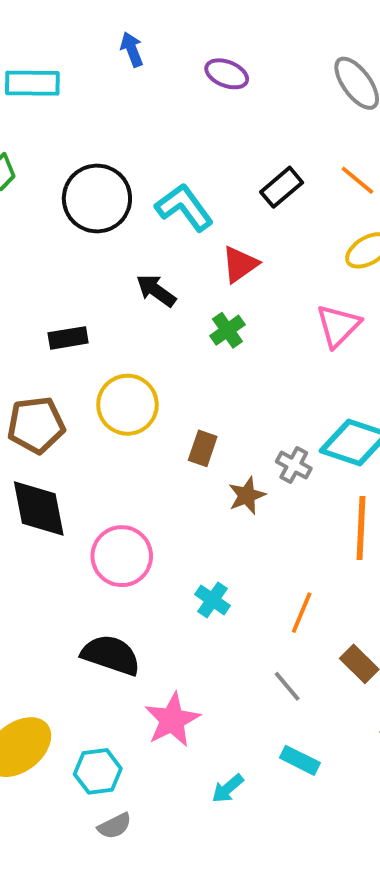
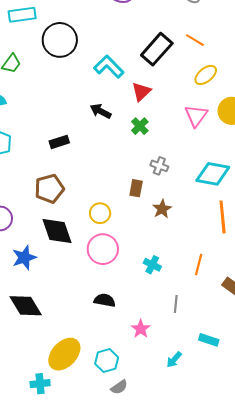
black rectangle: (282, 187) -> (157, 49), size x1.5
black circle: (97, 198) -> (60, 40), moved
yellow circle: (127, 405) -> (100, 213), moved, size x0.7
gray cross: (294, 465) -> (159, 166), moved
black semicircle: (111, 655) -> (105, 300), size x0.7
gray line: (287, 686) -> (176, 304), moved, turned 54
pink star: (172, 720) -> (141, 329), size x0.7

